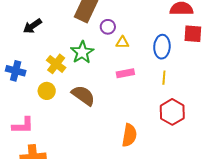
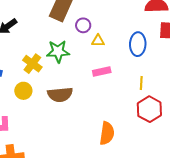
green star: (82, 52) -> (58, 51), turned 30
yellow line: (164, 78) -> (141, 83), moved
brown semicircle: (83, 95) -> (60, 95), turned 140

